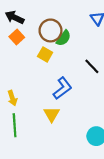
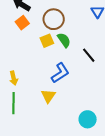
green semicircle: (64, 38) -> (64, 40), moved, turned -77
yellow square: (45, 54) -> (47, 41), turned 32

